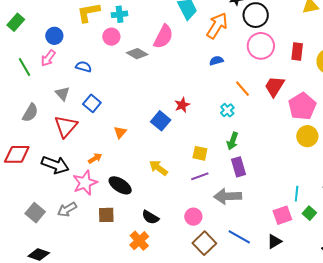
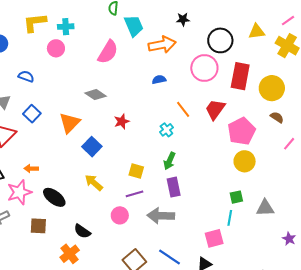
black circle: (256, 15) -> (220, 40), moved
orange arrow: (217, 26) -> (162, 45), turned 44
red rectangle: (297, 51) -> (240, 76), size x1.5
gray diamond: (137, 54) -> (96, 95), moved
blue square: (161, 121) -> (92, 147), moved
orange triangle: (120, 132) -> (70, 123), moved, size x1.6
orange arrow: (95, 158) -> (31, 169), turned -152
green square: (309, 213) -> (236, 197), moved, turned 32
pink circle: (193, 217) -> (120, 215), moved

